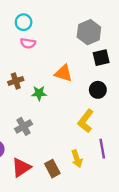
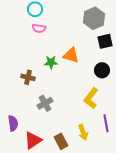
brown cross: (16, 81) -> (28, 77), moved, turned 32
green star: (39, 93) -> (51, 62), moved
gray cross: (24, 126) -> (45, 103), moved

